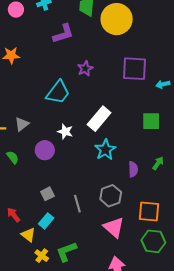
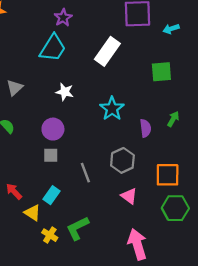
purple star: (85, 69) -> (63, 18), moved
white rectangle: (99, 119) -> (107, 51), moved
purple circle: (45, 150) -> (53, 129), moved
gray square: (47, 194) -> (51, 155), moved, turned 32
pink triangle: (114, 227) -> (129, 196), size x0.7

